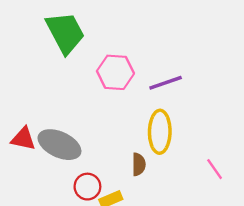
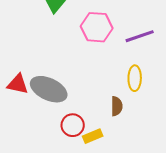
yellow ellipse: (160, 132) -> (135, 78), size x0.7

